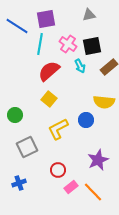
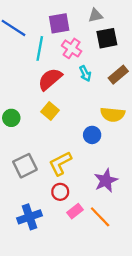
purple square: (46, 19) -> (59, 23), moved
black square: (92, 46) -> (107, 38), moved
green circle: (15, 115) -> (11, 118), moved
yellow L-shape: (58, 129) -> (60, 163), moved
blue cross: (19, 183) -> (29, 217), moved, size x1.5

